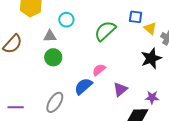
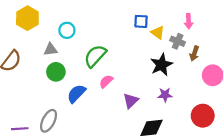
green semicircle: (105, 31) -> (95, 56), moved
blue semicircle: (83, 86) -> (76, 94), moved
purple star: (152, 97) -> (165, 95), moved
gray ellipse: (55, 102) -> (49, 121), moved

